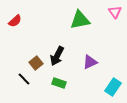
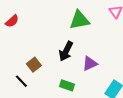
black arrow: (57, 56) -> (66, 51), moved
green rectangle: (59, 83) -> (67, 85), moved

